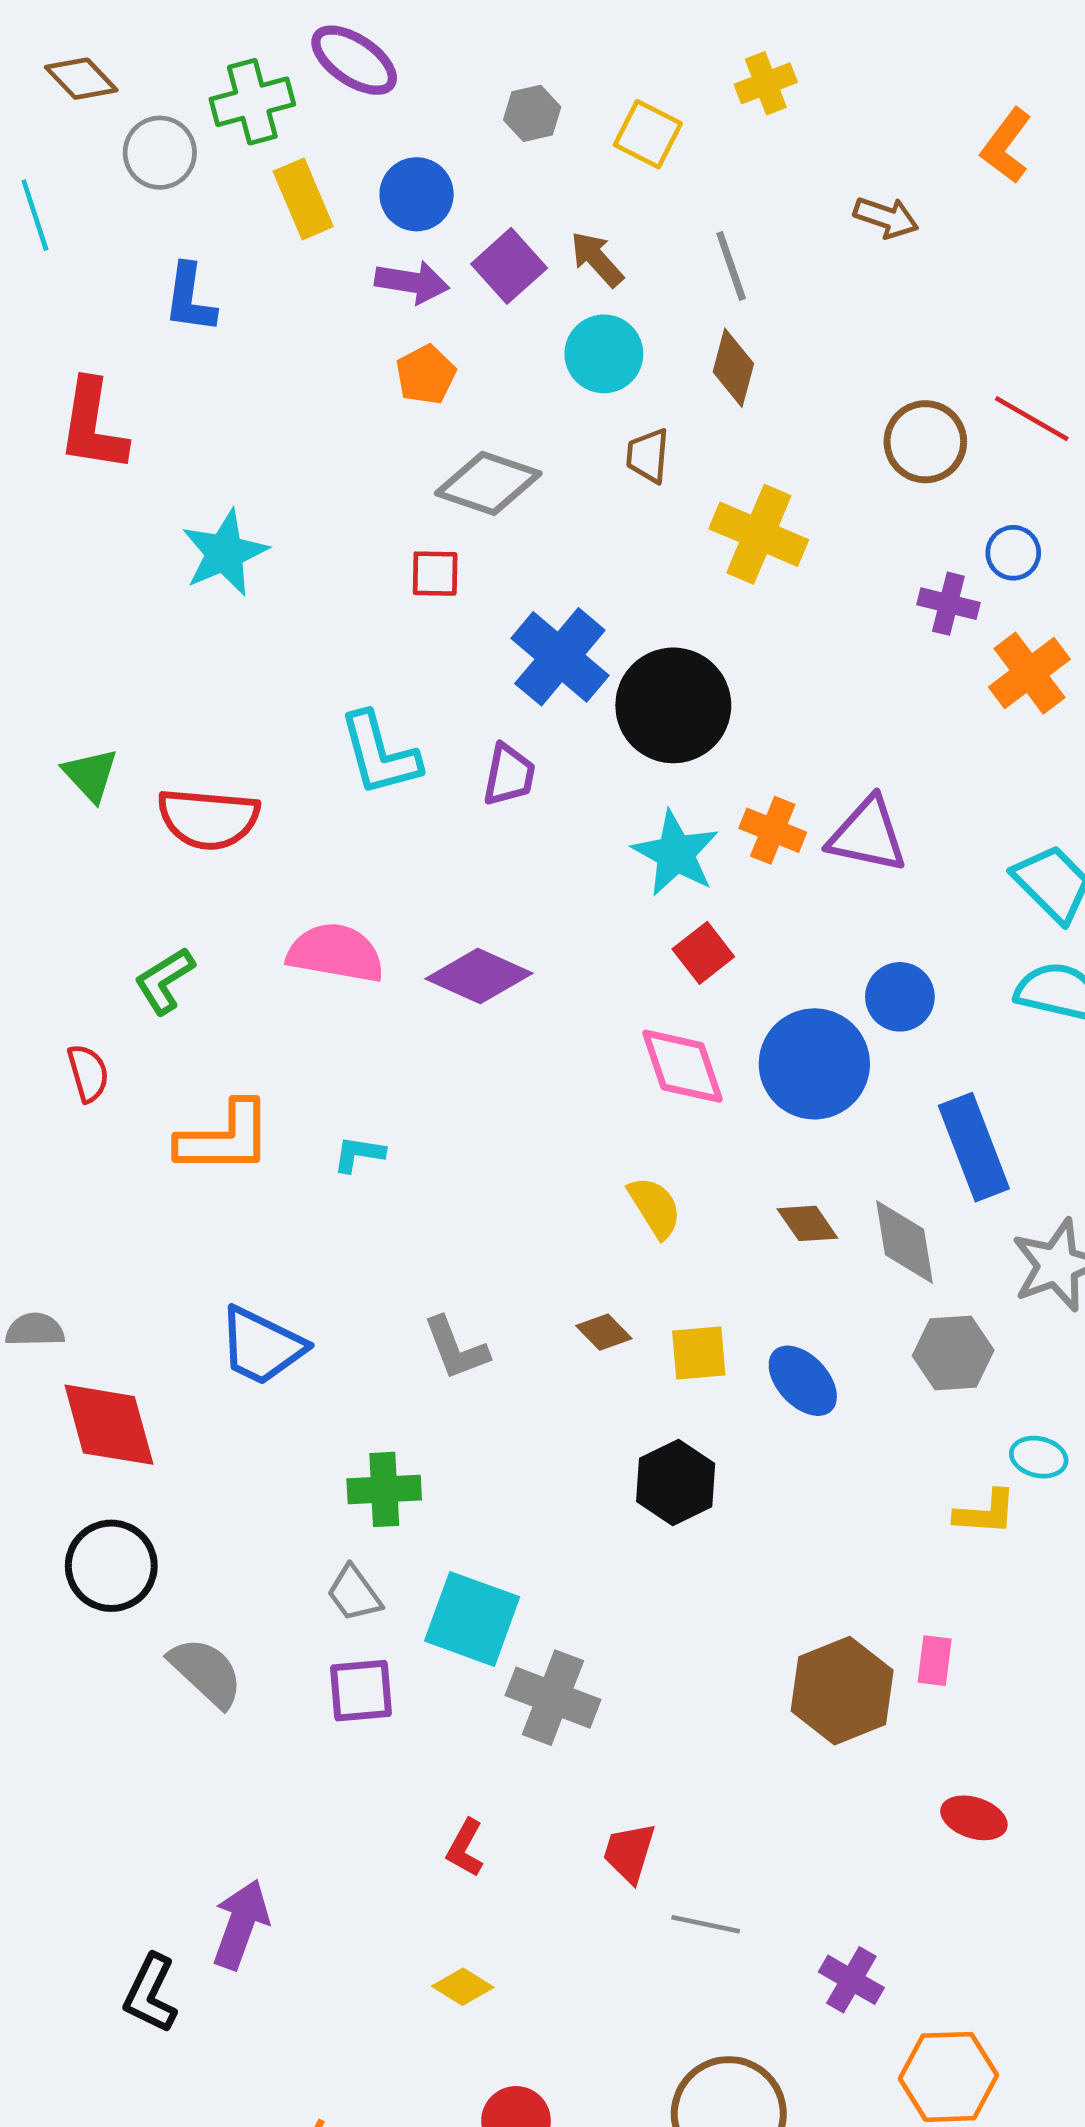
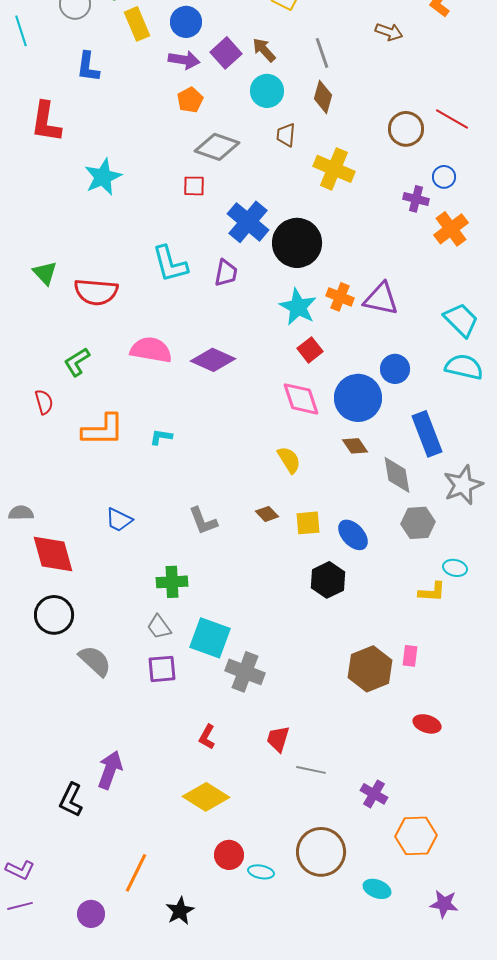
brown diamond: (807, 1223) -> (355, 446), moved
blue trapezoid: (262, 1346) -> (119, 520), size x0.7
black hexagon: (676, 1483) -> (328, 580), moved
yellow diamond: (463, 1987) -> (206, 797), size x1.8

